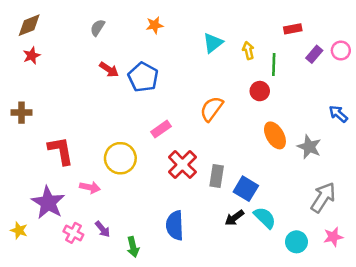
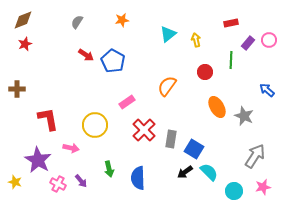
green line: (274, 64) -> (231, 60), moved
green arrow: (133, 247) -> (109, 169), moved

